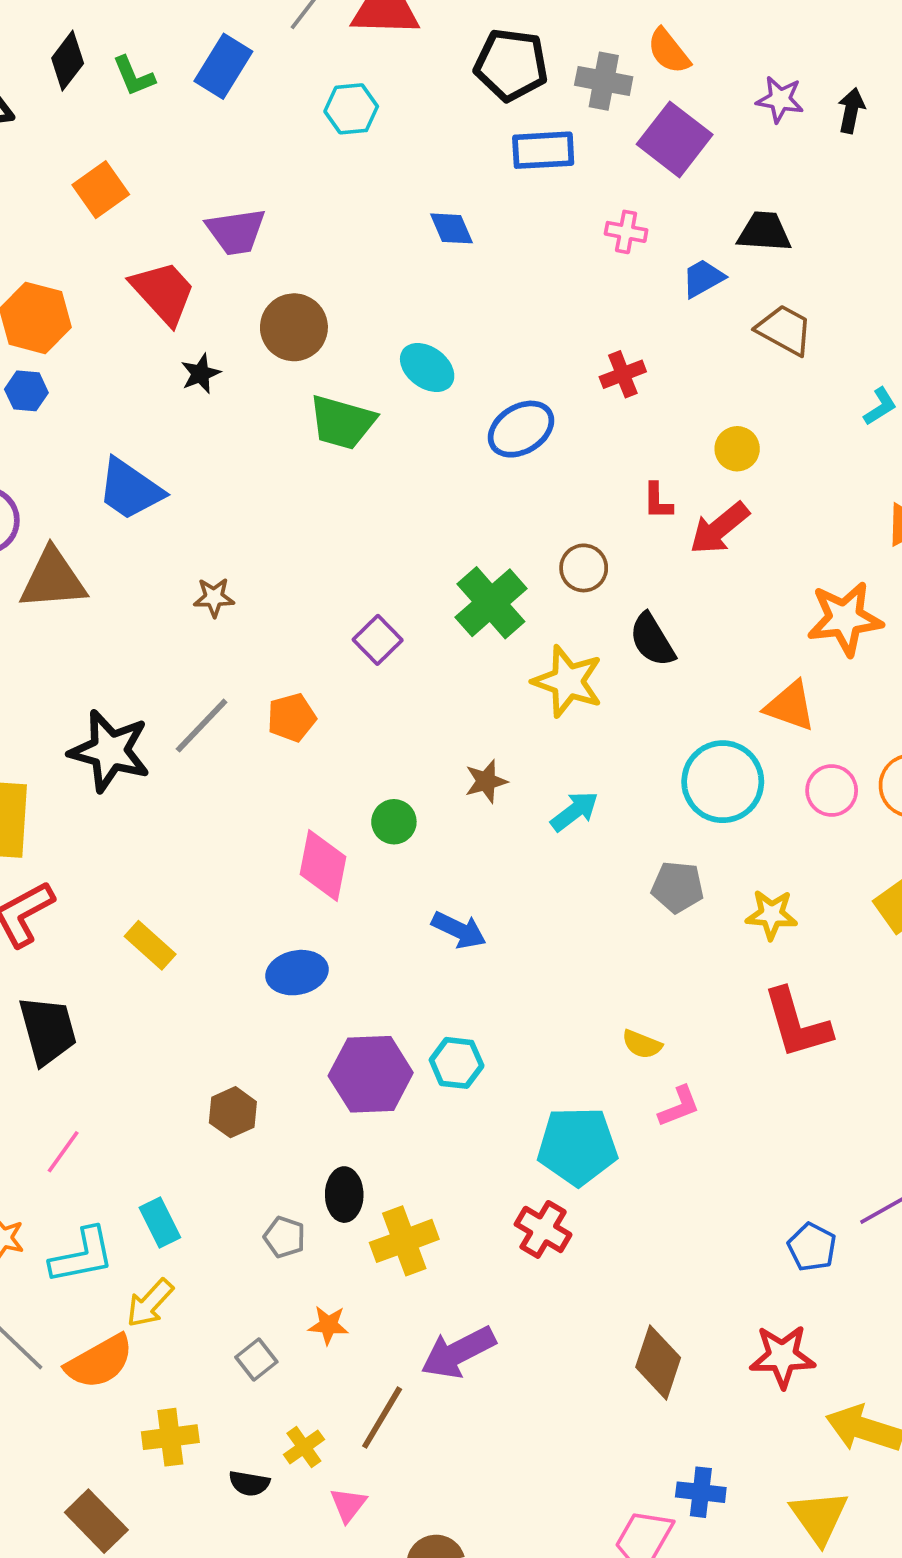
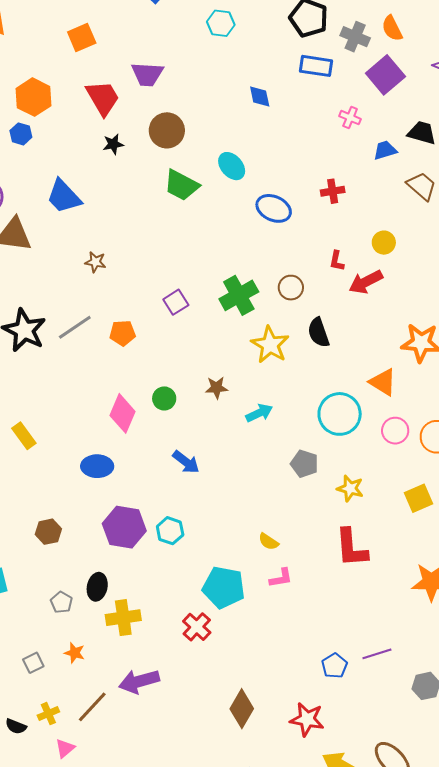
blue ellipse: (521, 429) -> (274, 208), turned 44

